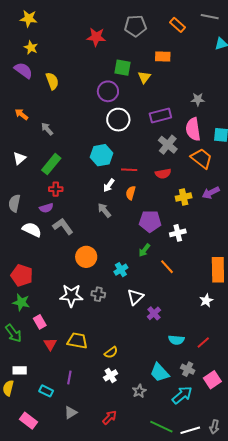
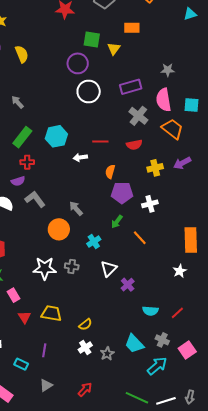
cyan hexagon: (102, 155) -> (56, 136), moved
white arrow: (109, 185) -> (80, 157), turned 48
orange semicircle: (131, 193) -> (110, 172), moved
gray arrow: (104, 210) -> (76, 208), moved
gray star: (139, 391) -> (107, 354), moved

